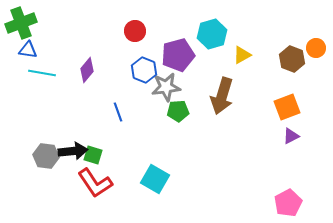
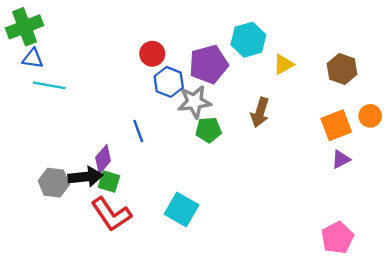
red circle: (135, 31) -> (152, 54), moved
orange circle: (316, 48) -> (370, 116), moved
purple diamond: (87, 70) -> (103, 159), moved
brown arrow: (222, 96) -> (260, 112), size x0.7

